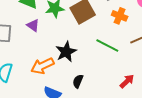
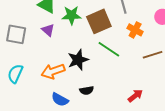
green line: (107, 45) -> (109, 49), moved
black semicircle: (78, 81) -> (87, 90), turned -128

